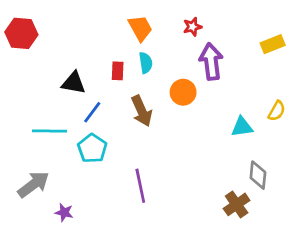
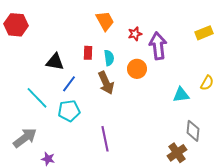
red star: (192, 27) -> (135, 34), moved
cyan semicircle: (146, 63) -> (109, 58), moved
cyan line: (49, 131) -> (37, 98), turned 45
cyan pentagon: (92, 148) -> (69, 111), turned 30

